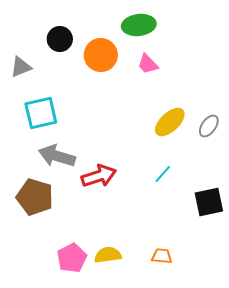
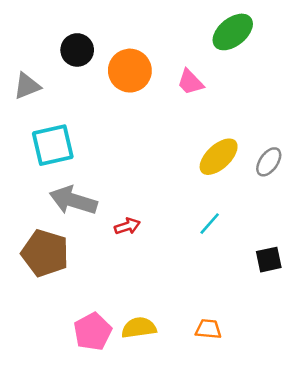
green ellipse: (139, 25) -> (233, 32), moved, turned -32
red arrow: (99, 176) -> (127, 226), size x0.6
black square: (209, 202) -> (269, 260), size x0.7

